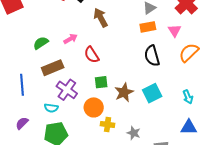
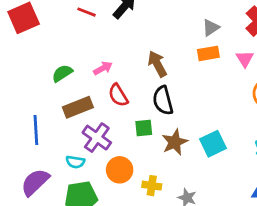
brown arrow: (101, 18) -> (157, 64), moved
red semicircle: (92, 55) -> (118, 95), moved
black semicircle: (152, 56) -> (163, 100), moved
orange circle: (94, 107) -> (120, 170), moved
purple semicircle: (22, 123) -> (35, 182), size x1.6

